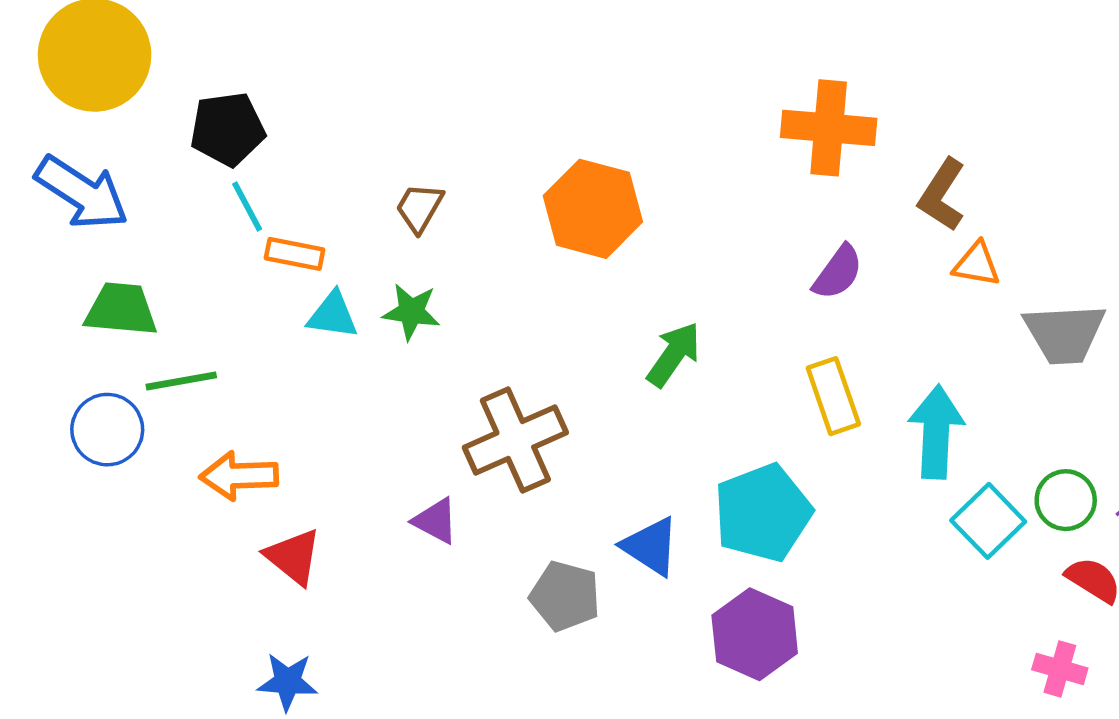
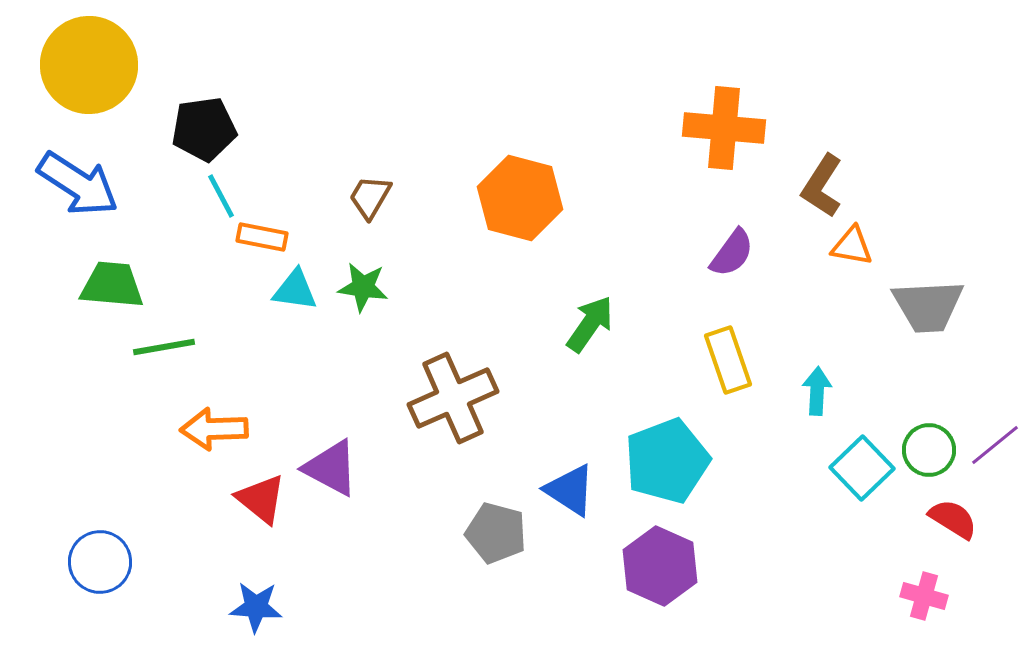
blue circle: (107, 430) -> (100, 562), moved
cyan arrow: (936, 432) -> (817, 391), size x0.6
purple triangle: (436, 521) -> (331, 468), moved, size x1.4

